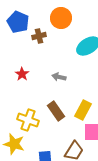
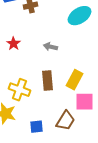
brown rectangle: (56, 111) -> (47, 81), turned 30

